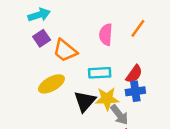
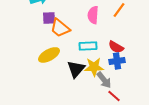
purple square: (42, 38) -> (49, 18), moved, turned 32
red semicircle: (134, 74) -> (116, 47), turned 84

